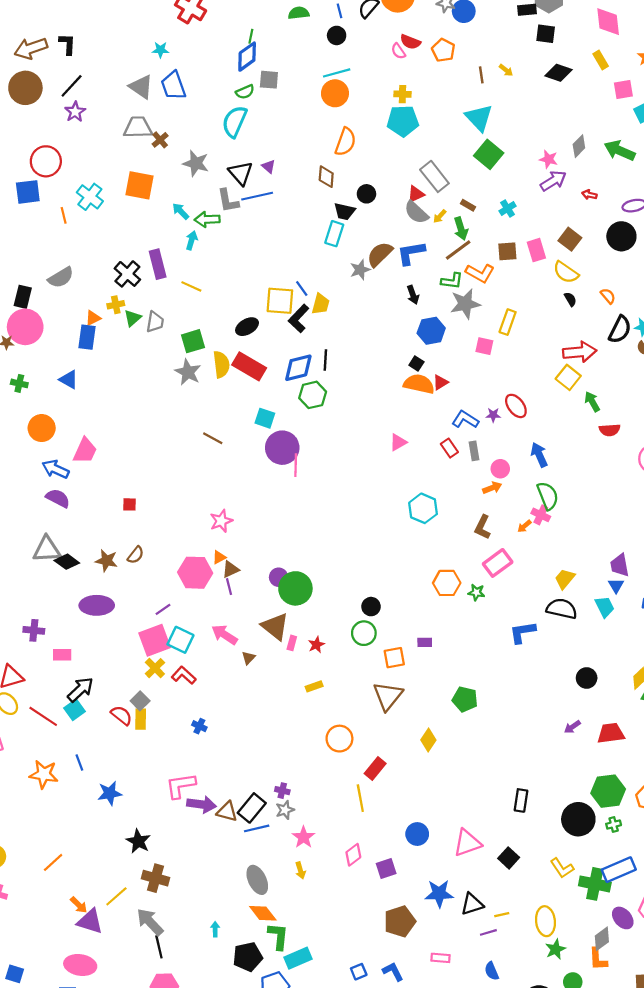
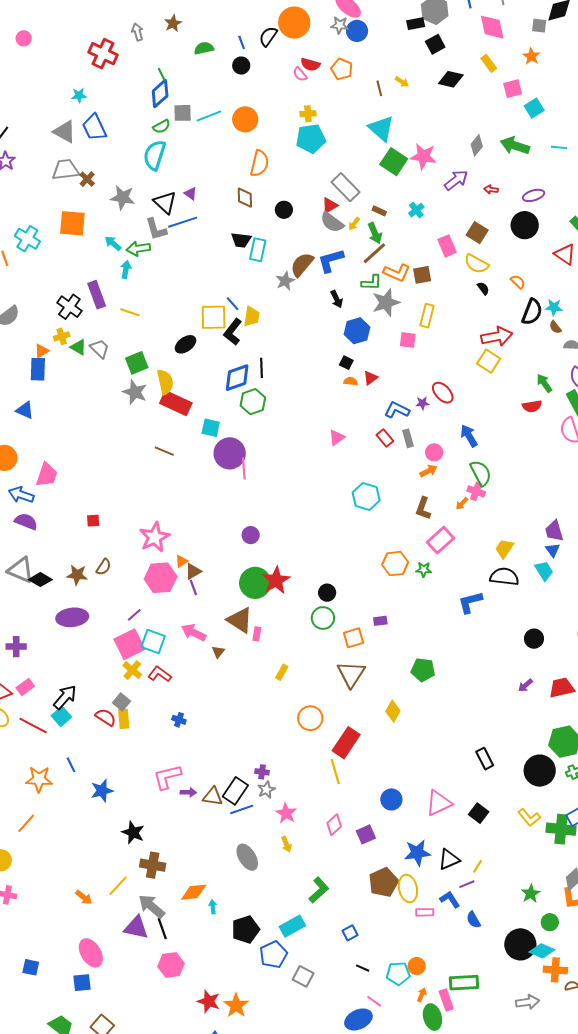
black square: (546, 34) -> (435, 44), turned -30
green line: (251, 36) -> (162, 74), turned -32
cyan line: (337, 73) -> (209, 116), moved
pink star: (549, 159) -> (423, 156), moved, size x1.5
black trapezoid: (345, 211) -> (241, 240), moved
brown square: (507, 251) -> (422, 275), moved
green triangle: (133, 318) -> (78, 347), turned -42
gray trapezoid: (155, 322) -> (100, 349), turned -50
red rectangle: (249, 366) -> (176, 403), moved
orange semicircle: (419, 384) -> (351, 381), size x0.5
green arrow: (592, 402) -> (544, 383), moved
pink star: (221, 521) -> (155, 537), moved, size x1.4
gray triangle: (47, 549) -> (21, 570), turned 32
purple circle: (279, 577) -> (251, 535), moved
red star: (316, 645) -> (276, 580), moved, size x1.8
pink rectangle: (62, 655) -> (25, 687), moved, turned -30
yellow rectangle: (314, 686) -> (282, 672), turned -35
red rectangle: (375, 769) -> (346, 743), size x1.4
black rectangle: (521, 800) -> (485, 759), turned -30
purple arrow: (202, 804) -> (188, 792), size x0.6
orange line: (53, 862) -> (26, 823), moved
orange diamond: (263, 913) -> (194, 892), moved, turned -52
yellow line: (502, 915) -> (478, 866), turned -40
purple triangle: (90, 921) -> (136, 928), moved
yellow ellipse: (545, 921) -> (408, 889), moved
green L-shape: (278, 936) -> (319, 890), moved, turned 48
pink ellipse: (80, 965) -> (91, 953), turned 56
blue L-shape: (393, 972) -> (450, 899), moved

